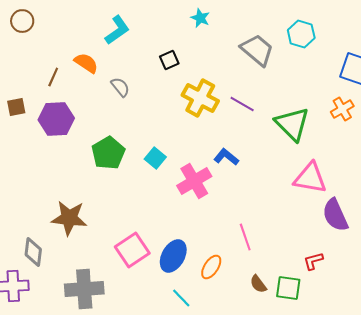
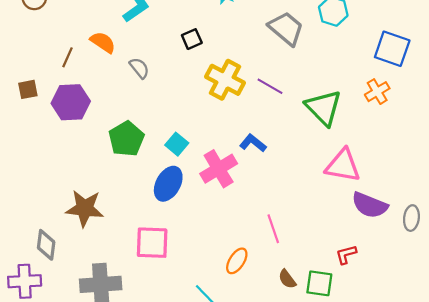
purple semicircle: (335, 215) -> (370, 205), turned -44
pink square: (132, 250) -> (152, 243), turned 36
blue ellipse: (173, 256) -> (168, 184), moved

